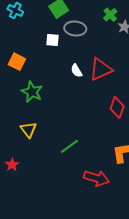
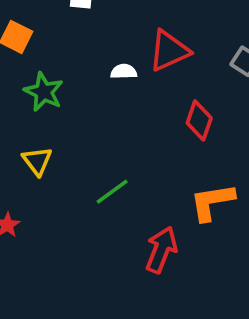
white semicircle: (76, 71) -> (124, 72), moved, turned 120
red arrow: (96, 178) -> (161, 250), turned -85

